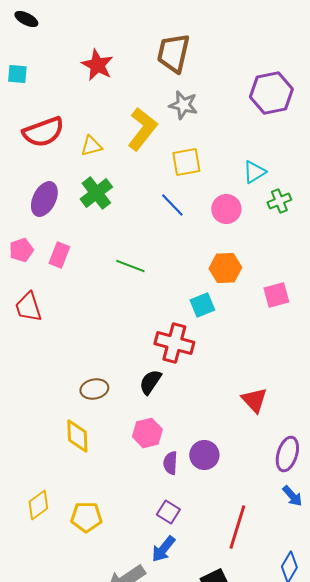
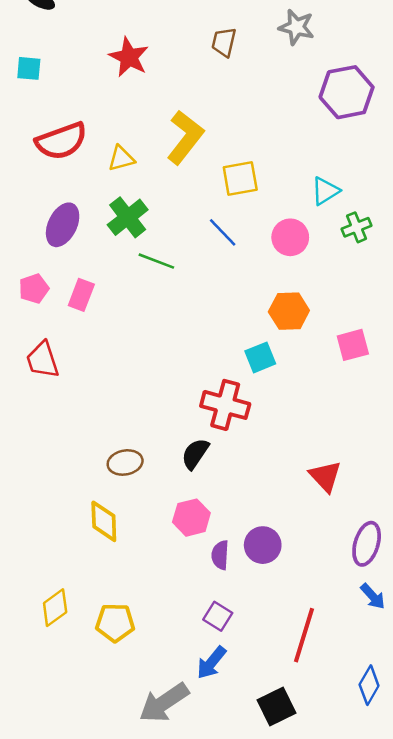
brown trapezoid: (173, 53) -> (224, 42), size x0.6
gray star: (183, 105) -> (296, 27), moved
green line: (130, 266) -> (156, 261), moved

